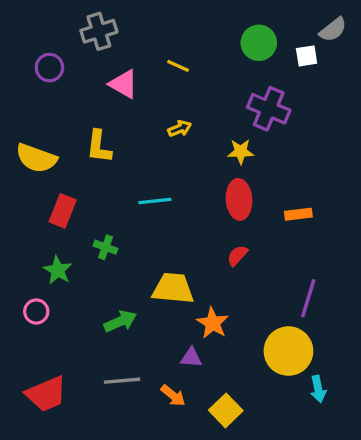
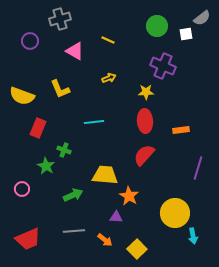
yellow L-shape: (99, 147) -> (60, 89), turned -30
red semicircle: (237, 255) -> (144, 155), size x1.6
green star: (58, 270) -> (46, 166), moved
purple line: (308, 298) -> (198, 168), moved

